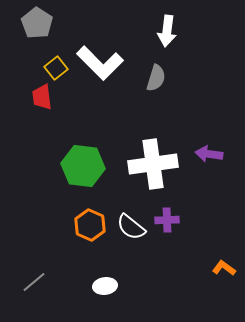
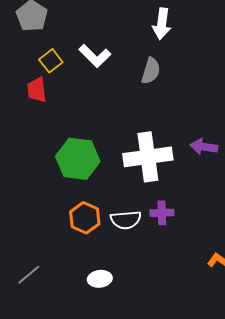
white L-shape: (100, 63) -> (95, 56), size x0.7
white semicircle: (131, 227) -> (126, 220), turned -44

